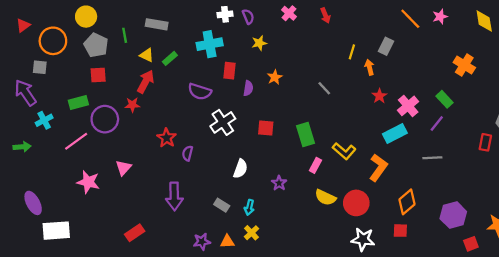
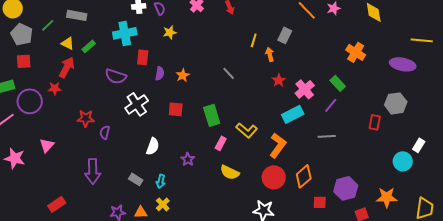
green line: (125, 35) -> (48, 25), turned 56
orange star: (275, 77) -> (183, 75), moved
red star: (167, 138) -> (86, 118), turned -30
red circle: (356, 203) -> (274, 177), moved
red square: (400, 231) -> (320, 202), moved

